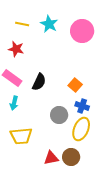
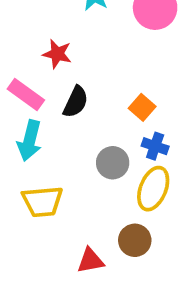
red star: (16, 49) -> (57, 54), moved
cyan arrow: (14, 103) -> (30, 141), size x1.5
red triangle: (51, 158) -> (90, 261), moved

